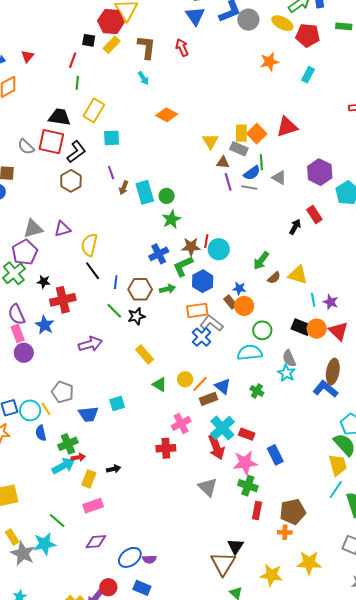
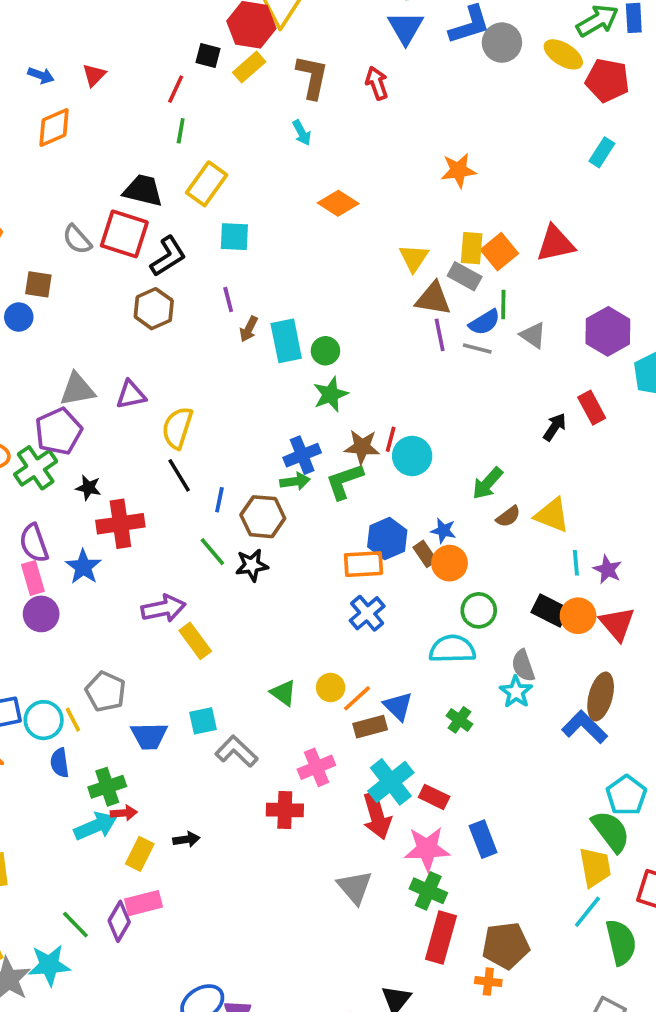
orange star: (269, 62) -> (458, 170), moved
brown triangle: (223, 162) -> (433, 299), size x1.5
blue hexagon: (203, 281) -> (387, 538), moved
green arrow: (167, 289) -> (295, 481), moved
gray L-shape: (211, 323) -> (236, 751), moved
yellow rectangle: (145, 354) -> (195, 641), moved
red rectangle: (257, 510) -> (441, 937), size x1.5
purple diamond: (96, 542) -> (119, 921), moved, turned -60

